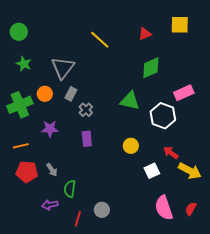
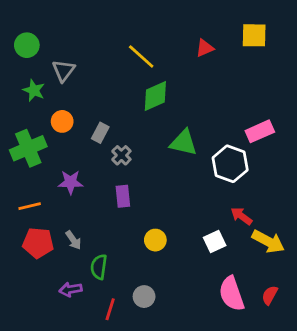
gray triangle: (63, 68) -> (64, 71), moved, size x0.7
green diamond: (151, 68) -> (155, 96), moved
orange circle: (45, 94) -> (62, 121), moved
yellow circle: (131, 146) -> (155, 240), moved

